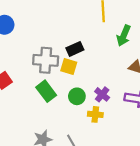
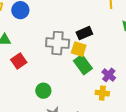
green rectangle: (46, 91) -> (83, 65), moved
green circle: (77, 96) -> (43, 91), moved

